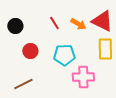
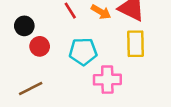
black circle: (15, 26) -> (24, 26), moved

